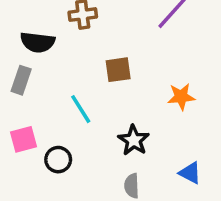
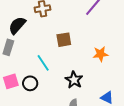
black semicircle: (38, 42) -> (17, 25), turned 126
black circle: (58, 160) -> (30, 83), moved

